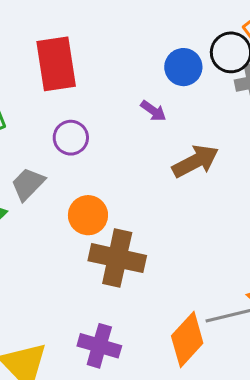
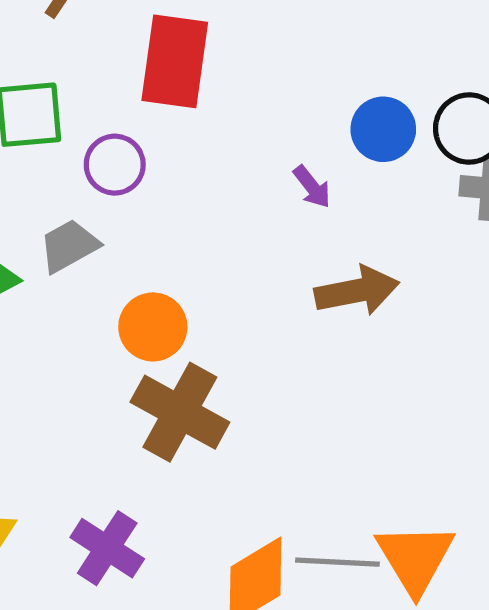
purple circle: (71, 138) -> (115, 165), moved

